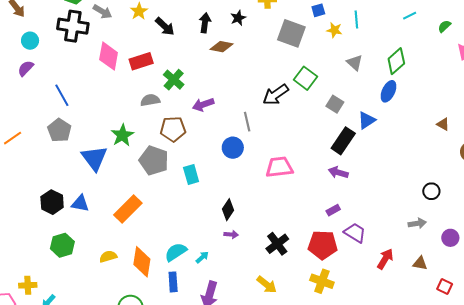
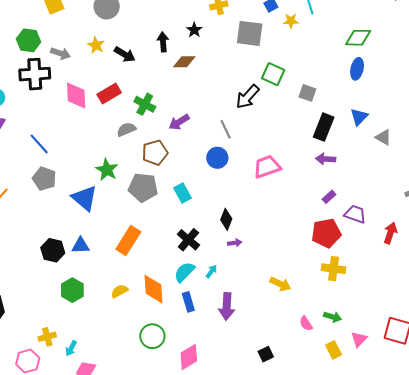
green diamond: (396, 61) -> (358, 38), turned 56
gray triangle: (355, 63) -> (383, 137), moved
blue triangle: (367, 120) -> (359, 117), moved
black cross: (277, 244) -> (188, 240), moved

